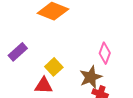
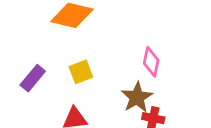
yellow square: (54, 67) -> (81, 72), moved, turned 30

